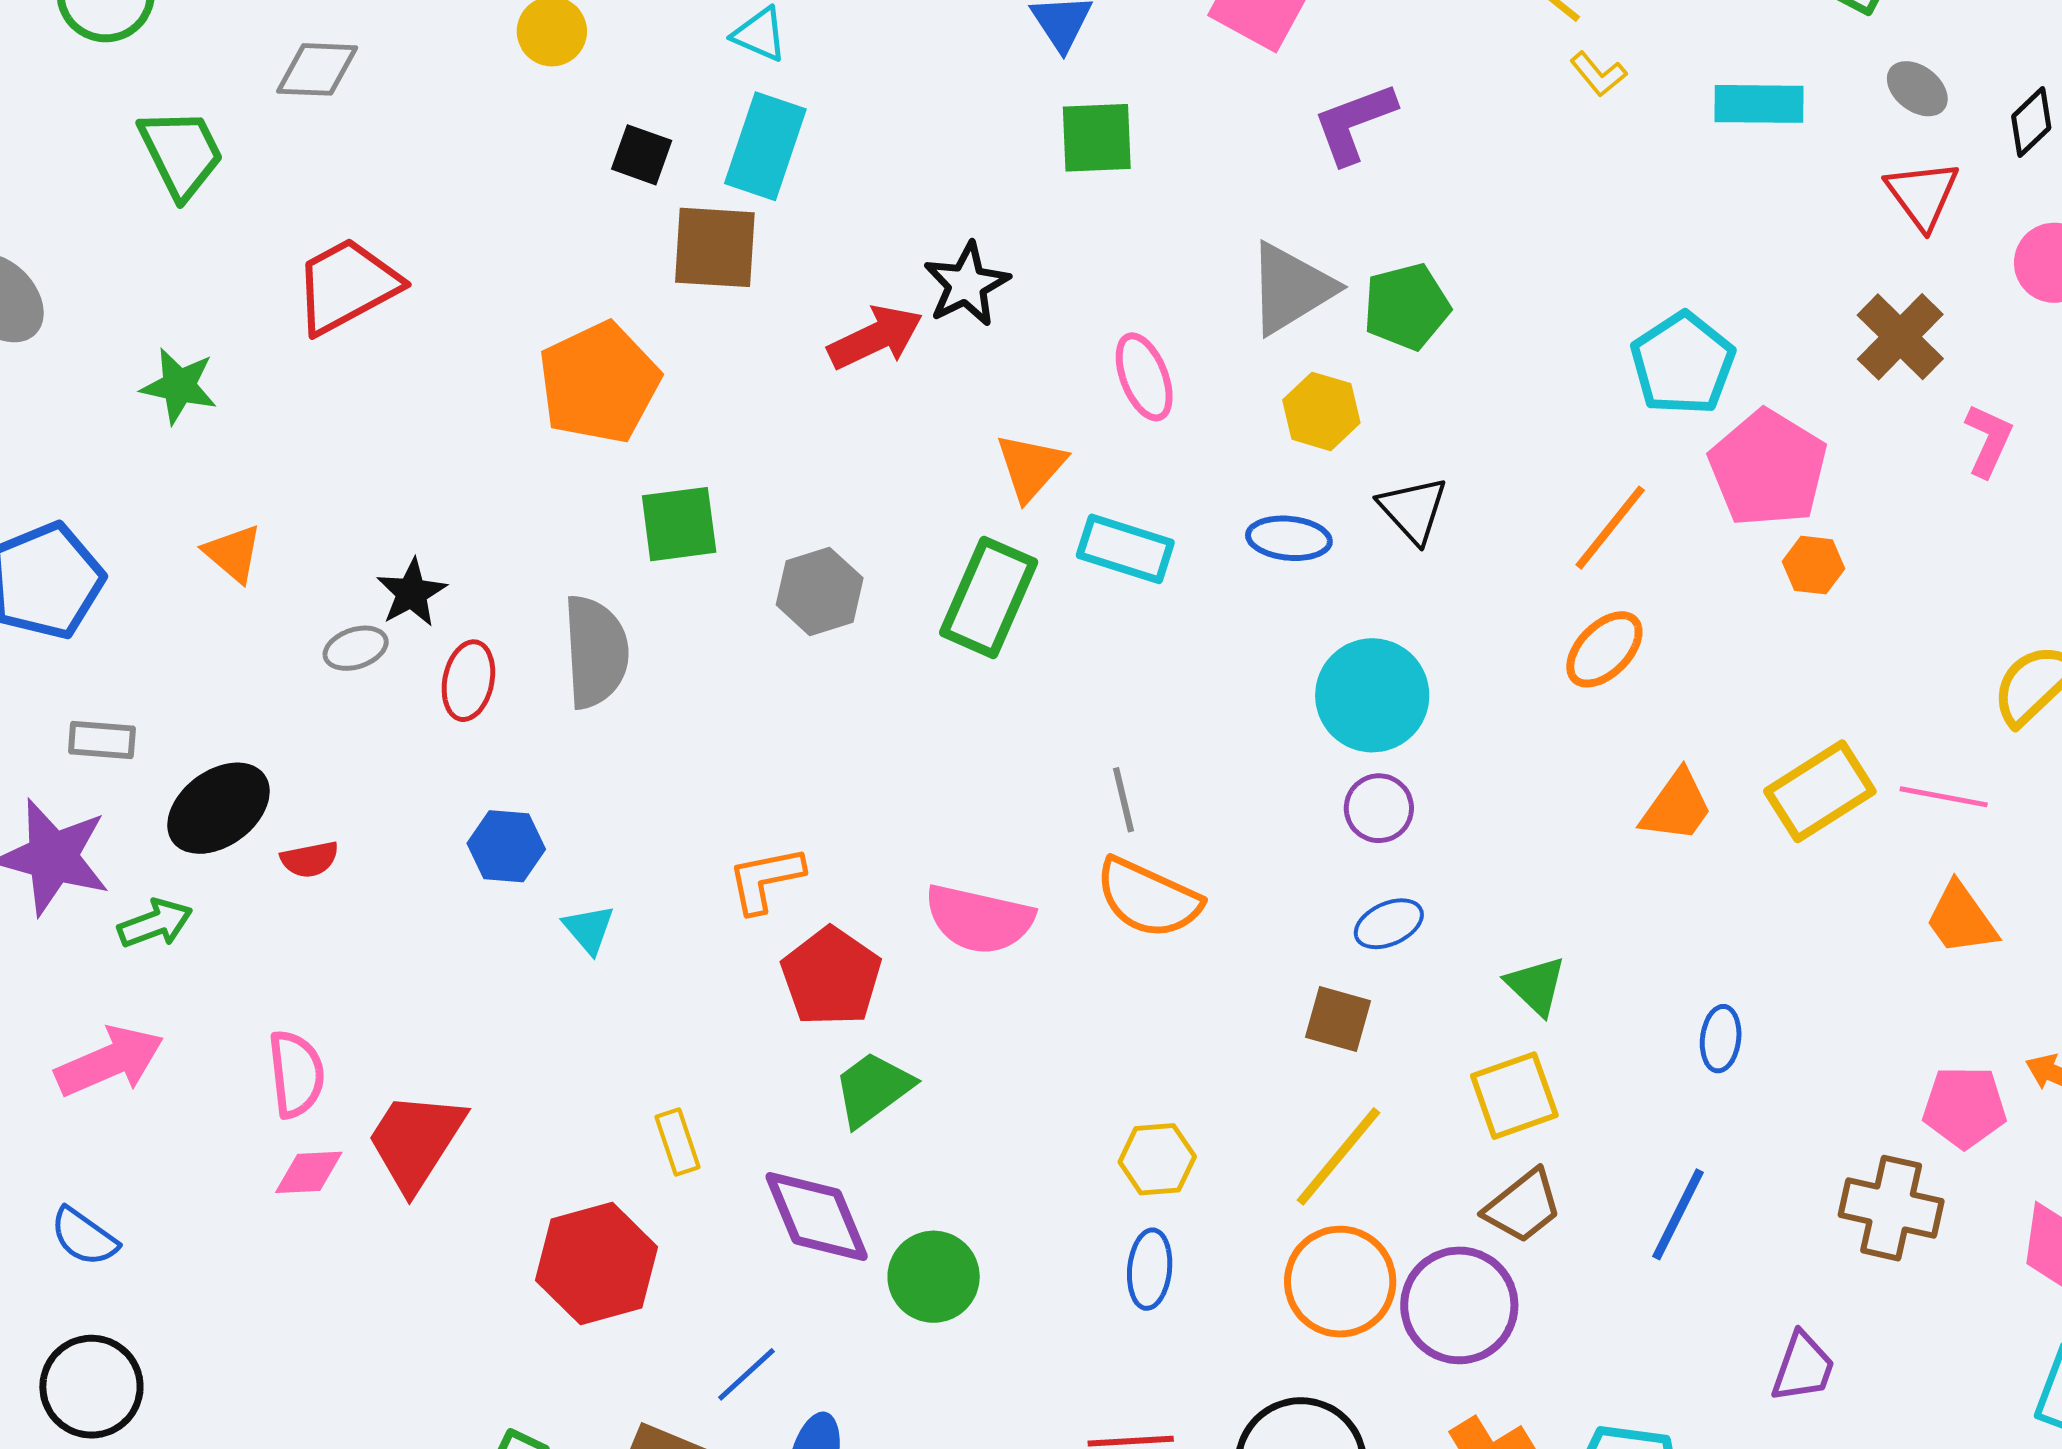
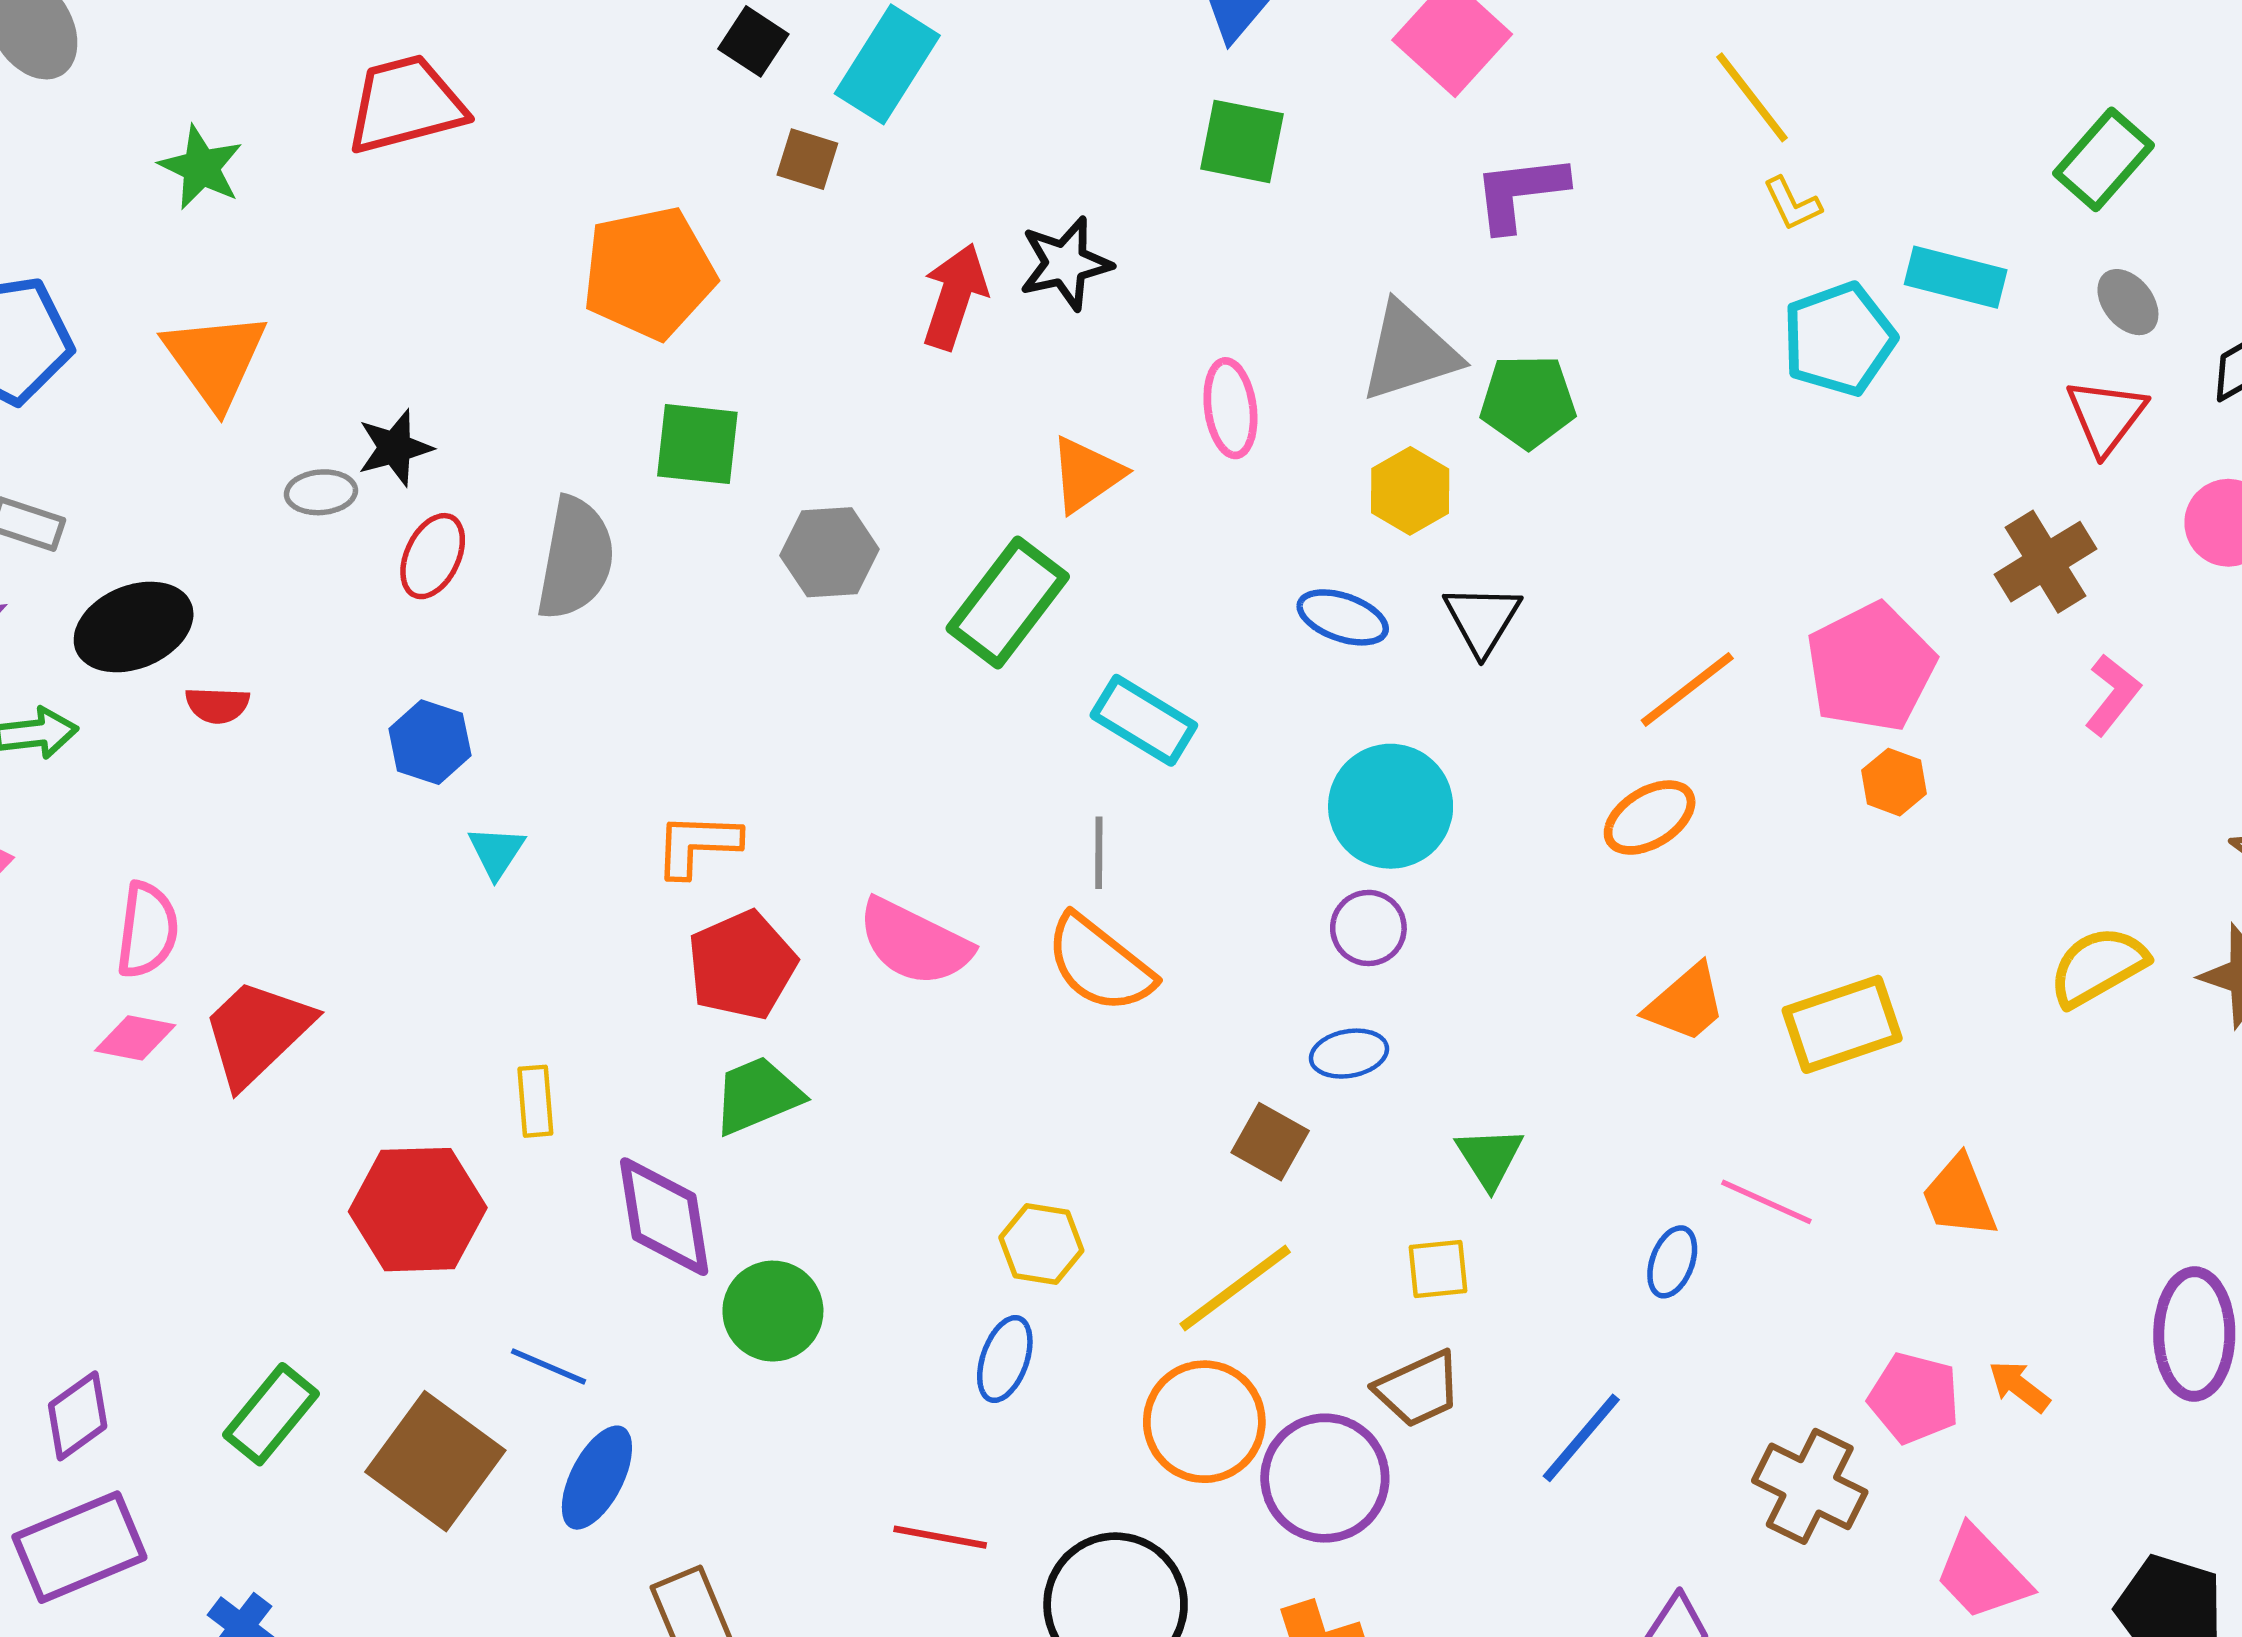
brown square: (715, 247) -> (807, 159), size x0.6
red arrow: (875, 337) -> (955, 296), turned -60
cyan pentagon: (1683, 364) -> (1839, 339), moved
cyan rectangle: (1125, 549) -> (1144, 720), moved
orange triangle: (233, 553) -> (215, 360), size x1.6
pink line: (1944, 797) -> (1766, 1202), moved
yellow square: (1514, 1096) -> (1438, 1269), size x0.7
blue line: (746, 1374) -> (549, 1366), turned 52

